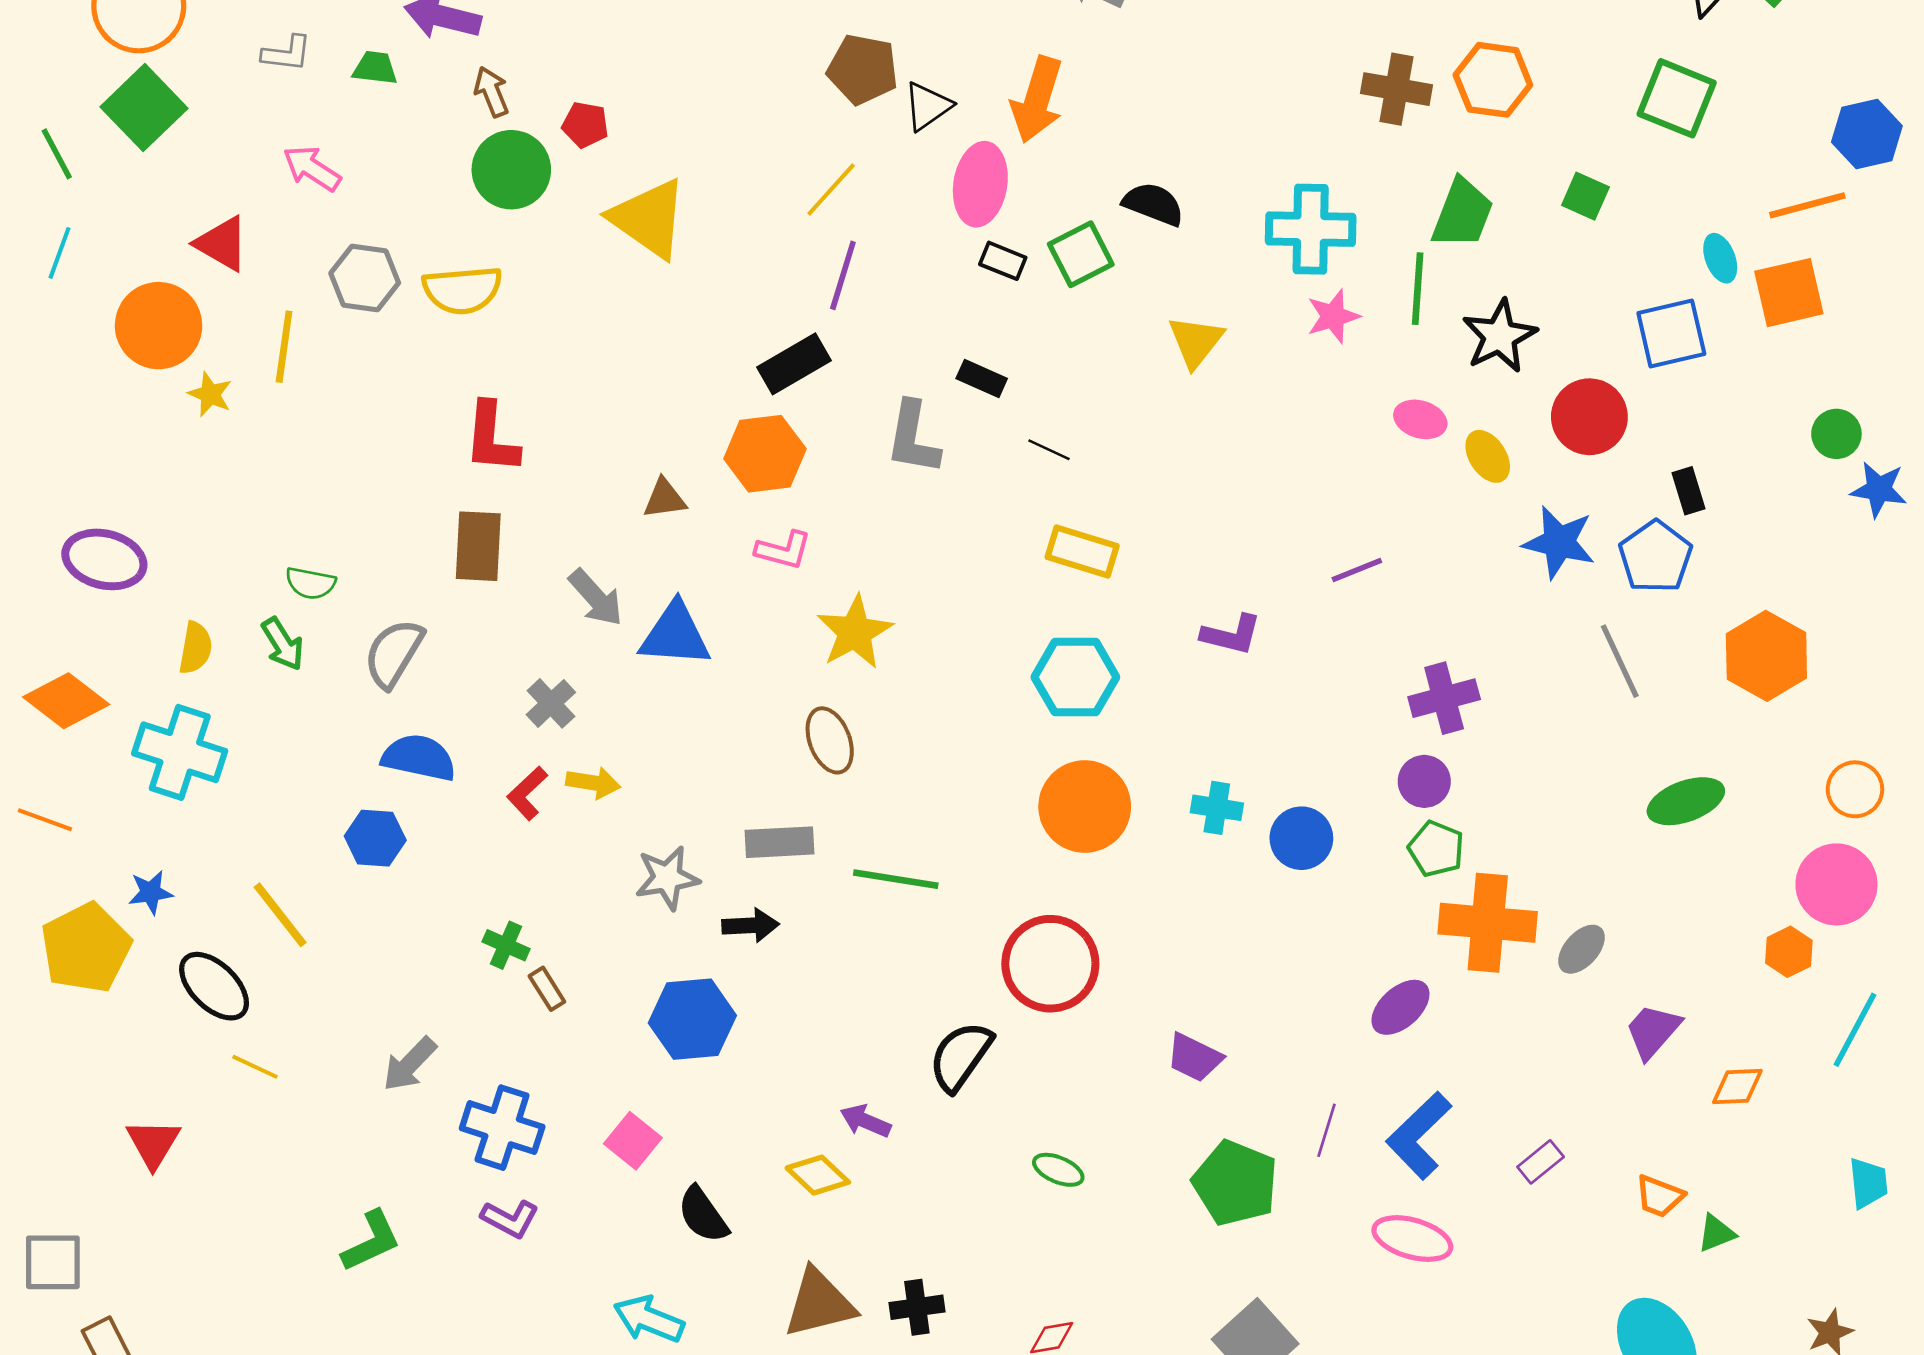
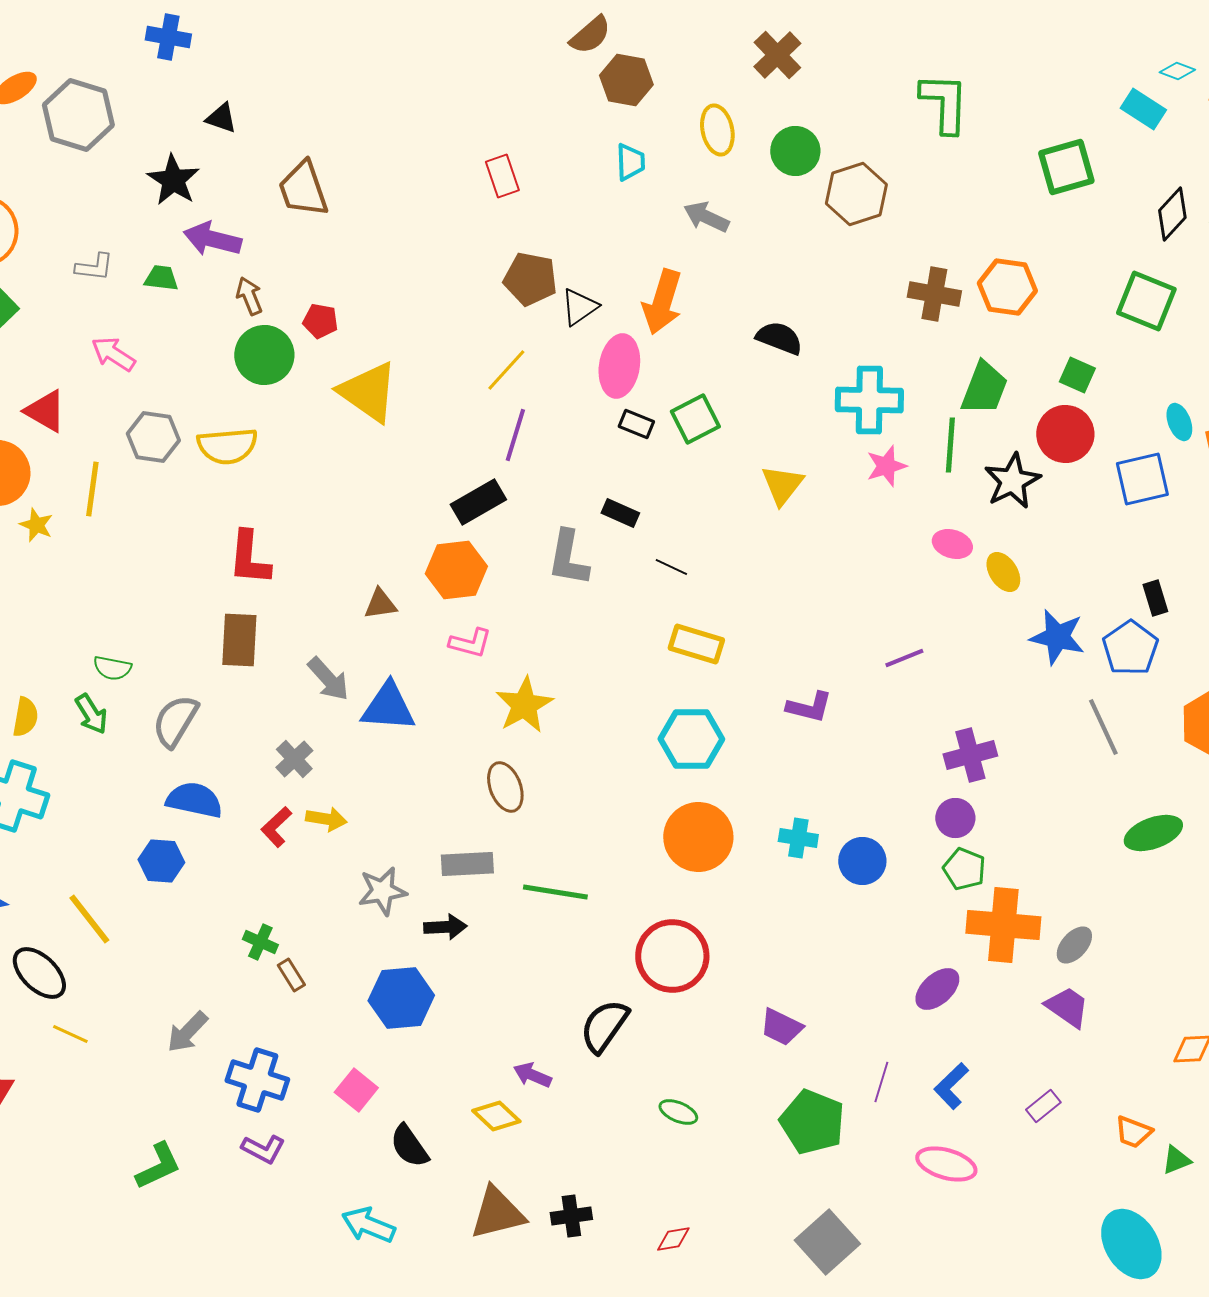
black semicircle: (1153, 204) -> (779, 338), moved
red circle: (1589, 417) -> (1065, 434), moved
purple trapezoid: (1653, 1031) -> (1067, 1007), moved, turned 84
blue L-shape: (1419, 1135) -> (951, 1086), size x0.7

